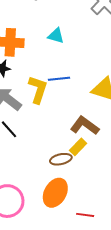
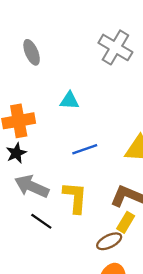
yellow L-shape: (38, 90) -> (75, 197), moved

